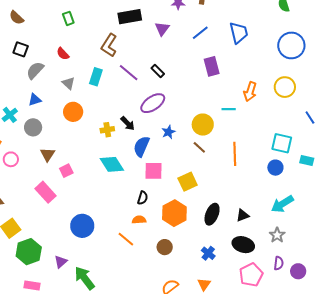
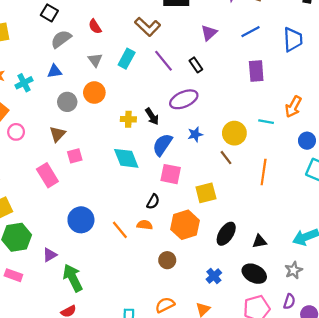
purple triangle: (162, 29) -> (209, 33), moved
brown L-shape: (109, 45) -> (148, 27), turned -90
gray circle: (33, 127) -> (67, 102), moved
blue circle: (275, 168) -> (307, 141), moved
orange line: (126, 239) -> (120, 230), moved

